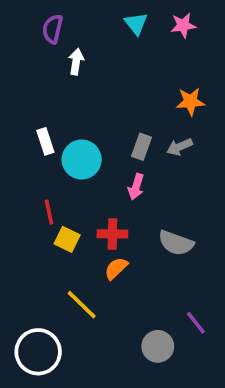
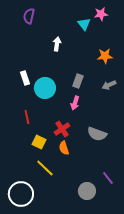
cyan triangle: (136, 24) -> (84, 24), moved
white arrow: (76, 62) -> (57, 44), moved
gray arrow: (180, 147) -> (109, 85), moved
red cross: (112, 234) -> (62, 129), turned -35
yellow square: (67, 239) -> (39, 142), moved
orange semicircle: (116, 268) -> (64, 148), turned -64

